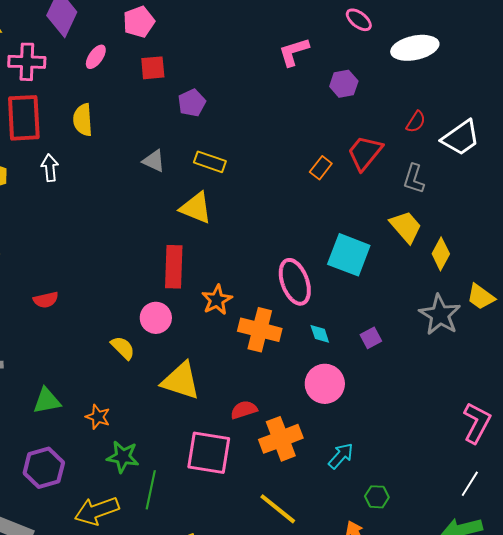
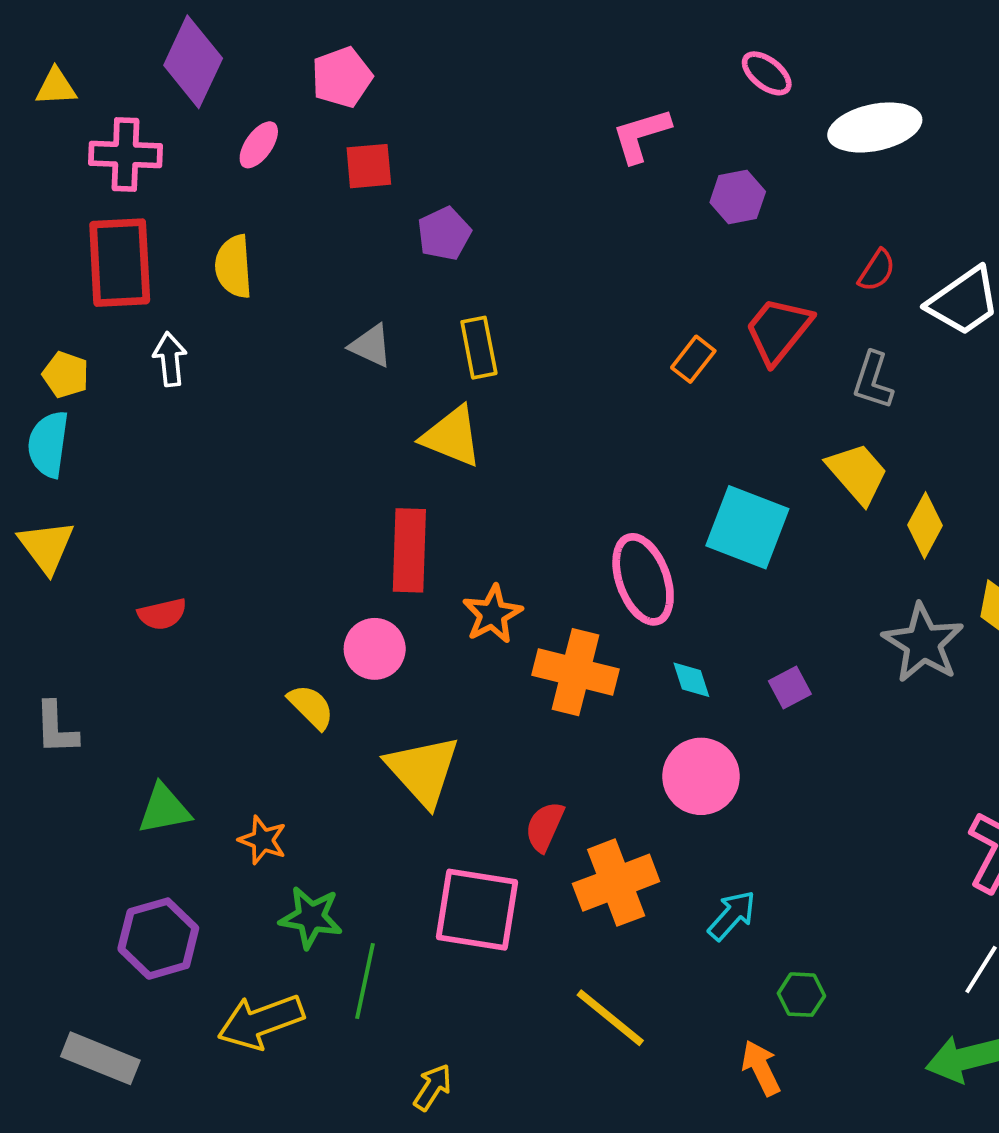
yellow rectangle: (210, 162) -> (479, 348), turned 60
yellow triangle: (181, 381) -> (423, 771), turned 30
red semicircle: (244, 410) -> (545, 827), turned -48

